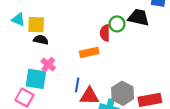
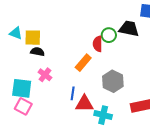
orange rectangle: (89, 52) -> (83, 63), turned -36
cyan square: (36, 79) -> (22, 88), moved
gray hexagon: (123, 93) -> (113, 81), moved

